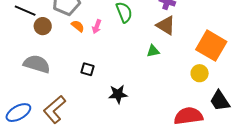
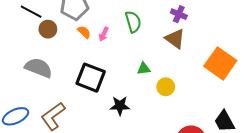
green triangle: (153, 51) -> (144, 69), moved
black square: (88, 69) -> (91, 78), size x2.0
yellow circle: (200, 73) -> (166, 87), moved

